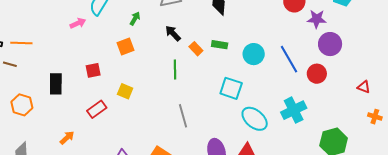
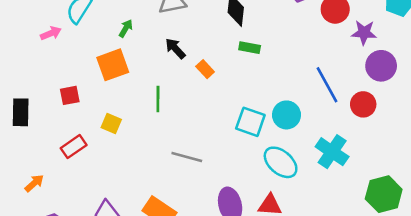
green rectangle: (220, 45) -> (250, 48), moved
orange square: (126, 47) -> (113, 65), size x1.4
cyan circle: (254, 54) -> (286, 115), moved
green line: (175, 69) -> (158, 99), moved
cyan cross: (294, 110) -> (332, 152), turned -30
gray line: (183, 116) -> (187, 157), turned -60

